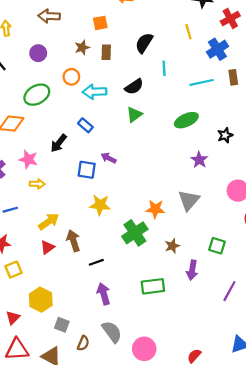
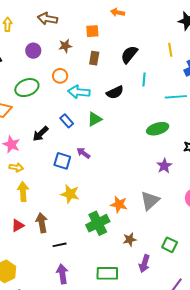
brown star: (82, 48) -> (65, 46), moved
green triangle: (134, 115) -> (95, 119), moved
yellow arrow: (49, 222) -> (23, 192), moved, turned -66

